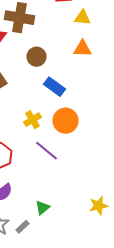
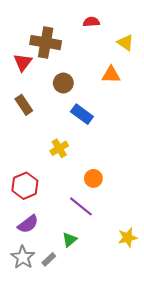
yellow triangle: (82, 18) -> (126, 43), moved, turned 30
orange circle: (66, 121) -> (93, 178), moved, size x0.7
purple line: (46, 151) -> (81, 206), moved

